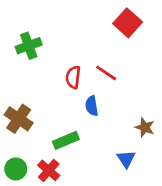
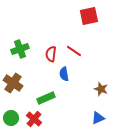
red square: (128, 23) -> (89, 16), turned 36
green cross: (29, 46) -> (20, 49), moved
blue triangle: (126, 159) -> (98, 118), moved, turned 40

